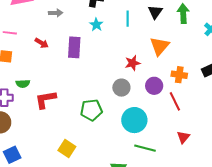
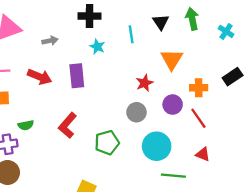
red arrow: (42, 43) -> (40, 77), size x1.5
red L-shape: (46, 99) -> (68, 125), moved, turned -30
red triangle: (183, 137) -> (203, 154), moved, turned -40

